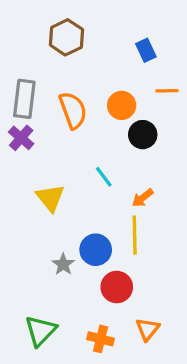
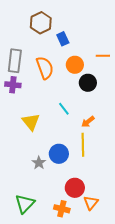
blue rectangle: (146, 50) -> (63, 39), moved
purple cross: (21, 138) -> (13, 85), turned -35
red circle: (117, 287) -> (75, 188), moved

